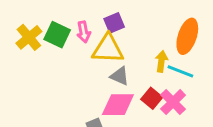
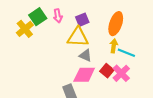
pink arrow: (84, 32) -> (58, 16), moved
green square: (57, 35) -> (38, 17), moved, turned 30
orange ellipse: (187, 36) -> (116, 24), moved

